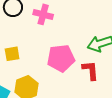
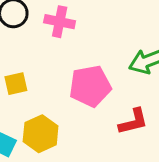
red L-shape: (90, 70) -> (133, 122), moved, turned 85

